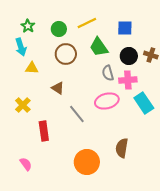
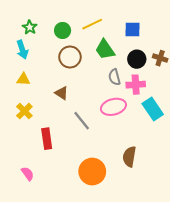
yellow triangle: (32, 68) -> (23, 79), moved

